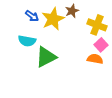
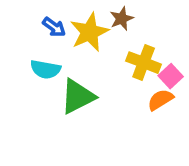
yellow cross: (97, 25) -> (144, 63), moved
orange semicircle: (95, 59) -> (160, 100), turned -42

